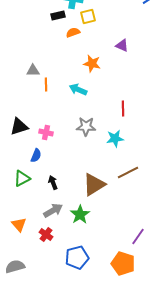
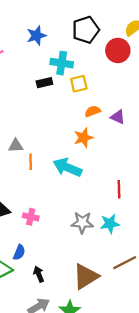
orange semicircle: (73, 32) -> (93, 111), moved
orange star: (92, 64) -> (83, 138), turned -30
cyan arrow: (78, 90) -> (67, 167), size x1.4
gray star: (86, 126) -> (82, 223), moved
blue semicircle: (36, 156) -> (19, 252), moved

